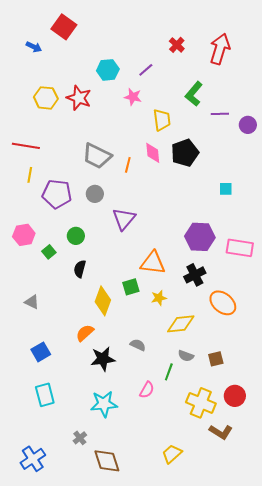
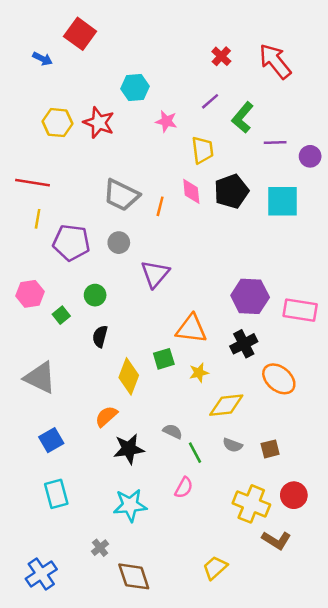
red arrow: (220, 49) -> (275, 61), turned -56
purple line: (146, 70) -> (210, 101), moved
cyan square: (226, 189) -> (283, 201), moved, size x2.0
gray triangle: (32, 302) -> (40, 378), size x1.8
green line: (169, 372) -> (195, 453), moved, turned -48

